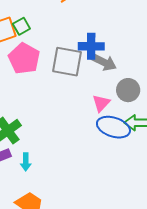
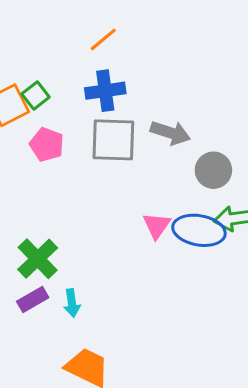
blue cross: (91, 46) -> (105, 91), moved
pink pentagon: (24, 59) -> (47, 145), size x0.7
pink triangle: (101, 103) -> (157, 226), moved

